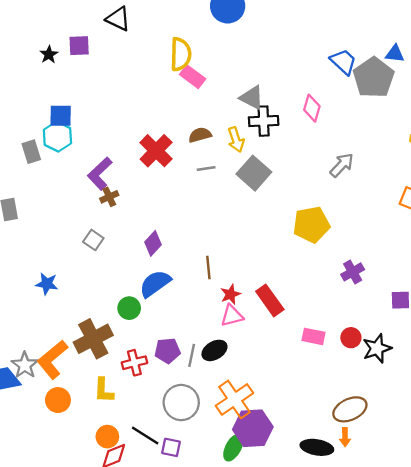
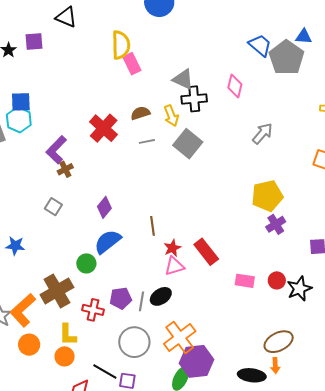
pink rectangle: (193, 77) -> (132, 64), turned 30
yellow pentagon: (311, 224) -> (267, 196), moved
red cross: (134, 363) -> (93, 310), turned 30
orange circle: (107, 437) -> (65, 356), moved

